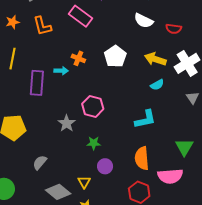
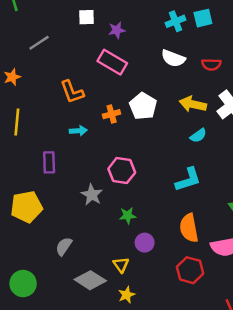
pink rectangle: (80, 16) -> (112, 62), moved
orange L-shape: (42, 26) -> (72, 92), moved
orange cross: (78, 58) -> (112, 114), moved, turned -32
purple rectangle: (37, 83) -> (49, 162), moved, size x0.7

